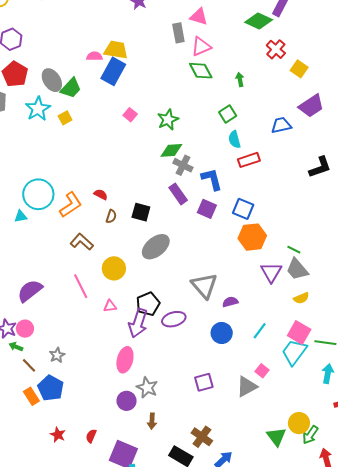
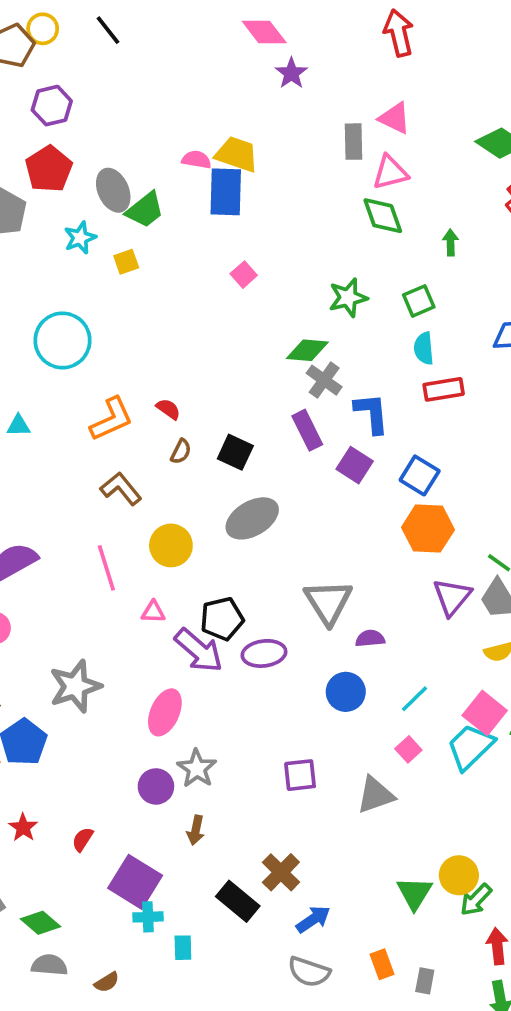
blue rectangle: (113, 71) -> (226, 192), turned -36
cyan star: (38, 109) -> (80, 238), size x0.7
green star: (168, 120) -> (348, 298), moved
cyan circle: (38, 194) -> (62, 340), moved
purple arrow: (138, 323) -> (199, 650), turned -76
gray star: (57, 355) -> (75, 686), moved, size x1.8
pink square: (262, 371) -> (408, 749), moved

